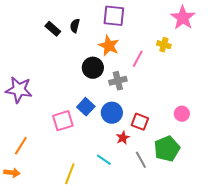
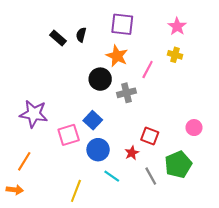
pink star: (183, 18) -> (177, 26), moved, size x0.7
purple star: (19, 90) -> (34, 114), moved
blue circle: (112, 113) -> (98, 150), moved

